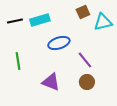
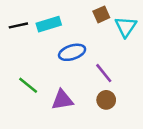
cyan triangle: (103, 22) -> (126, 27), turned -42
green line: (18, 61) -> (28, 85), moved, turned -42
purple triangle: (51, 82) -> (62, 100), turned -30

